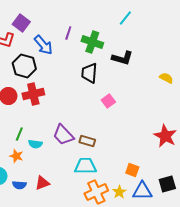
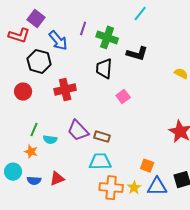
red cross: (33, 94) -> (65, 90), moved
orange cross: (96, 192) -> (111, 188), turned 30

